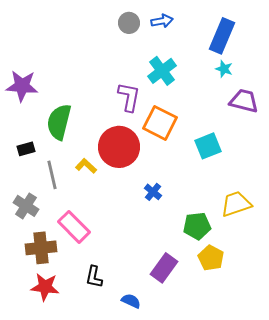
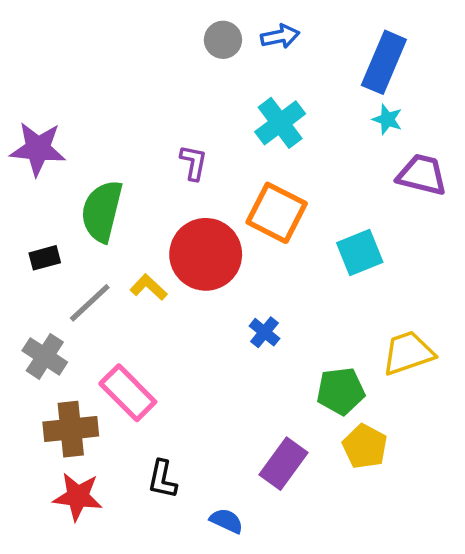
purple L-shape: (129, 97) -> (194, 163), moved, size x0.7
gray line: (52, 175) -> (90, 303), turned 60

